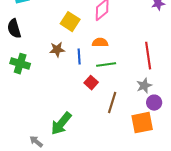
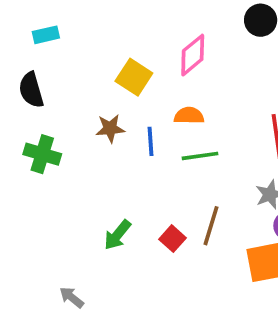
red square: (91, 83) -> (172, 239), moved
green arrow: (61, 124) -> (117, 235), moved, size x0.7

